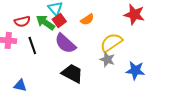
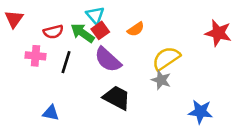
red star: (134, 14) -> (218, 33), moved
black line: (32, 45) -> (66, 62), turned 36
blue star: (135, 70) -> (200, 112), moved

